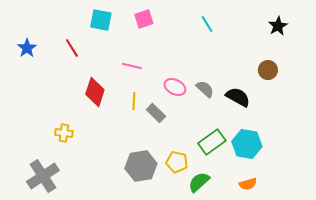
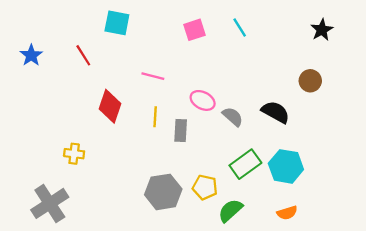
pink square: (144, 19) -> (194, 30), moved
gray semicircle: (205, 89) -> (233, 117), moved
gray rectangle: (156, 113) -> (181, 131), turned 48

